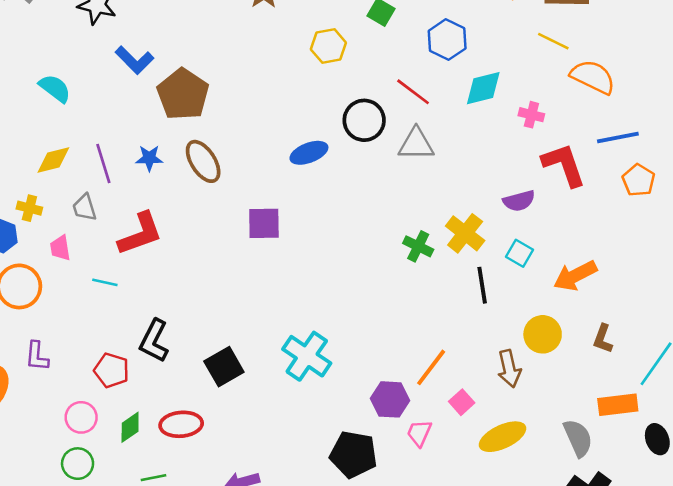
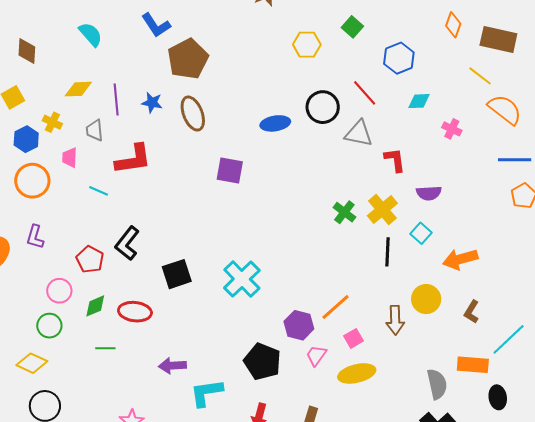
cyan diamond: (483, 88) -> (419, 101), size x0.7
red L-shape: (564, 165) -> (395, 160), moved, size x0.7
yellow ellipse: (502, 437) -> (357, 373), moved

